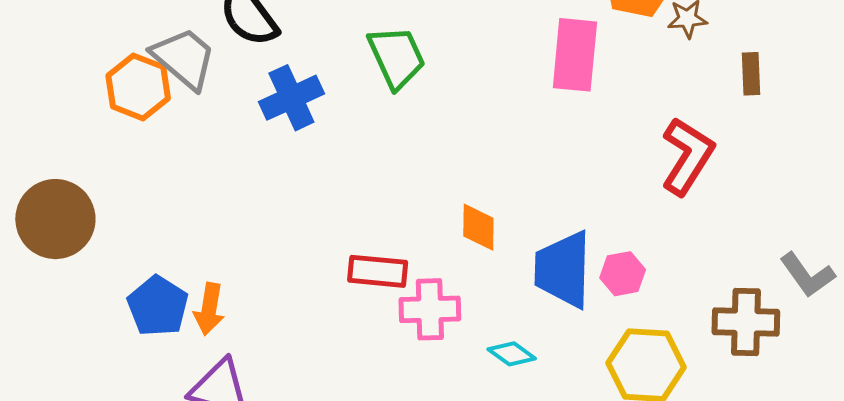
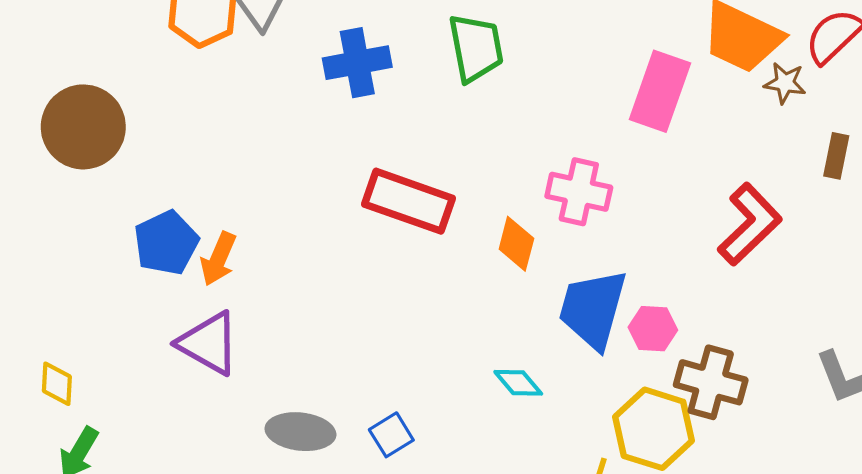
red rectangle: (378, 271) -> (408, 201), moved, size x1.4
pink cross: (430, 309) -> (579, 192), moved
brown cross: (746, 322) -> (711, 382), moved

